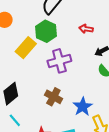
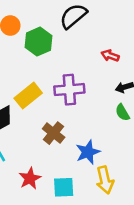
green hexagon: (46, 31) -> (38, 42), moved
yellow rectangle: (26, 48) -> (28, 96), moved

